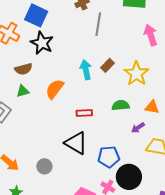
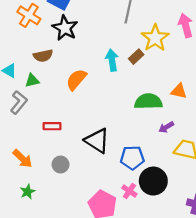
yellow star: (136, 74) -> (155, 38), moved
green triangle: (23, 91) -> (32, 81), moved
green semicircle: (121, 105) -> (148, 101), size x1.4
orange triangle: (152, 107) -> (179, 91), moved
red rectangle: (84, 113) -> (52, 126), moved

